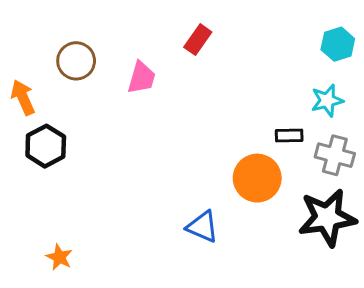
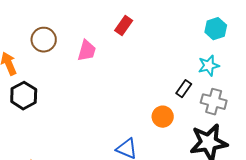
black rectangle: (289, 135) -> (184, 89), turned -54
orange circle: (257, 178) -> (163, 117), size x0.7

